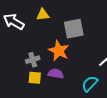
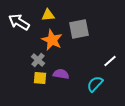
orange star: (59, 51) -> (52, 40), moved
gray cross: (33, 60) -> (38, 60), turned -32

